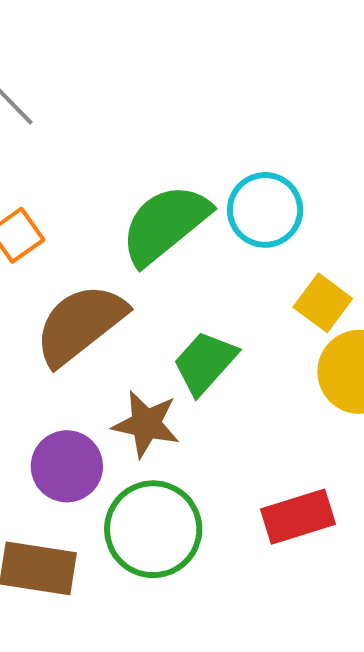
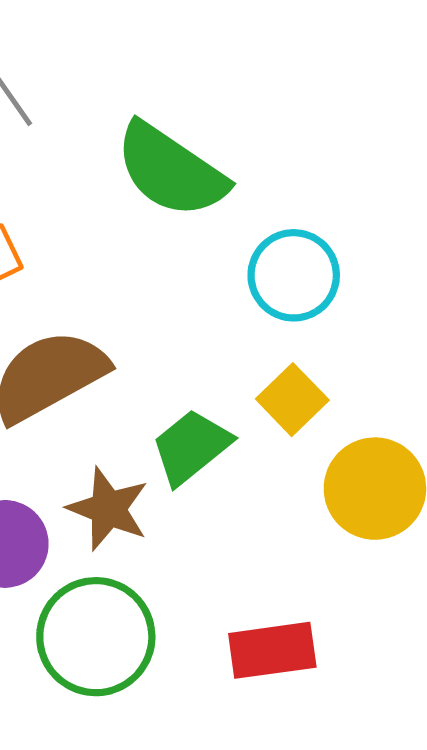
green semicircle: (165, 224) -> (171, 170), moved, turned -116
yellow square: (323, 303) -> (292, 400), moved

